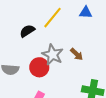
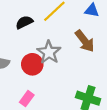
brown arrow: (77, 54) -> (85, 41), moved, size x1.5

